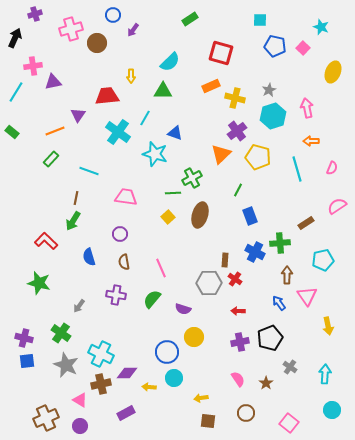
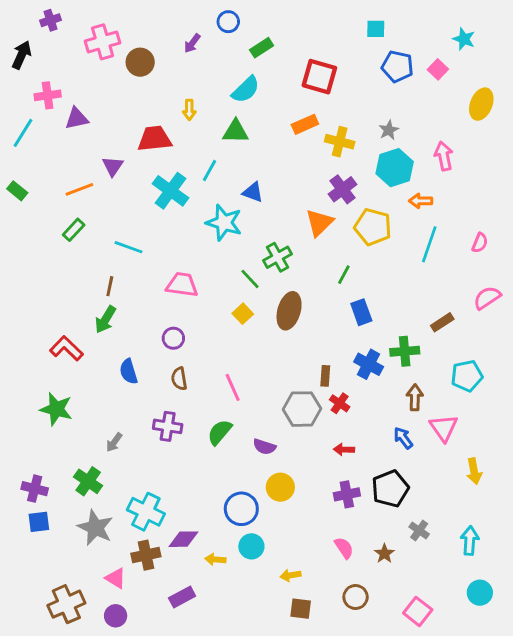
blue circle: (113, 15) -> (228, 22), moved
green rectangle: (190, 19) -> (262, 48), moved
orange arrow: (311, 141) -> (421, 201), moved
cyan line: (297, 169) -> (429, 244), turned 35
green line: (173, 193) -> (250, 279), turned 49

